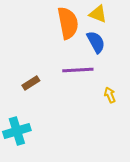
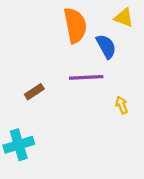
yellow triangle: (98, 14) -> (124, 18), moved

